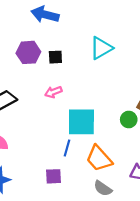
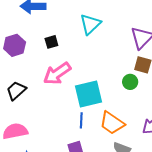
purple hexagon: (28, 52) -> (15, 45), moved
pink arrow: (53, 92) -> (57, 73), size x1.8

